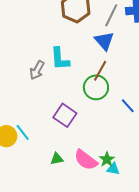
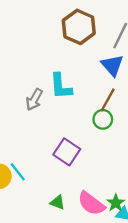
green circle: (96, 87) -> (103, 119), size x0.7
green triangle: (57, 159) -> (58, 202), turned 32

